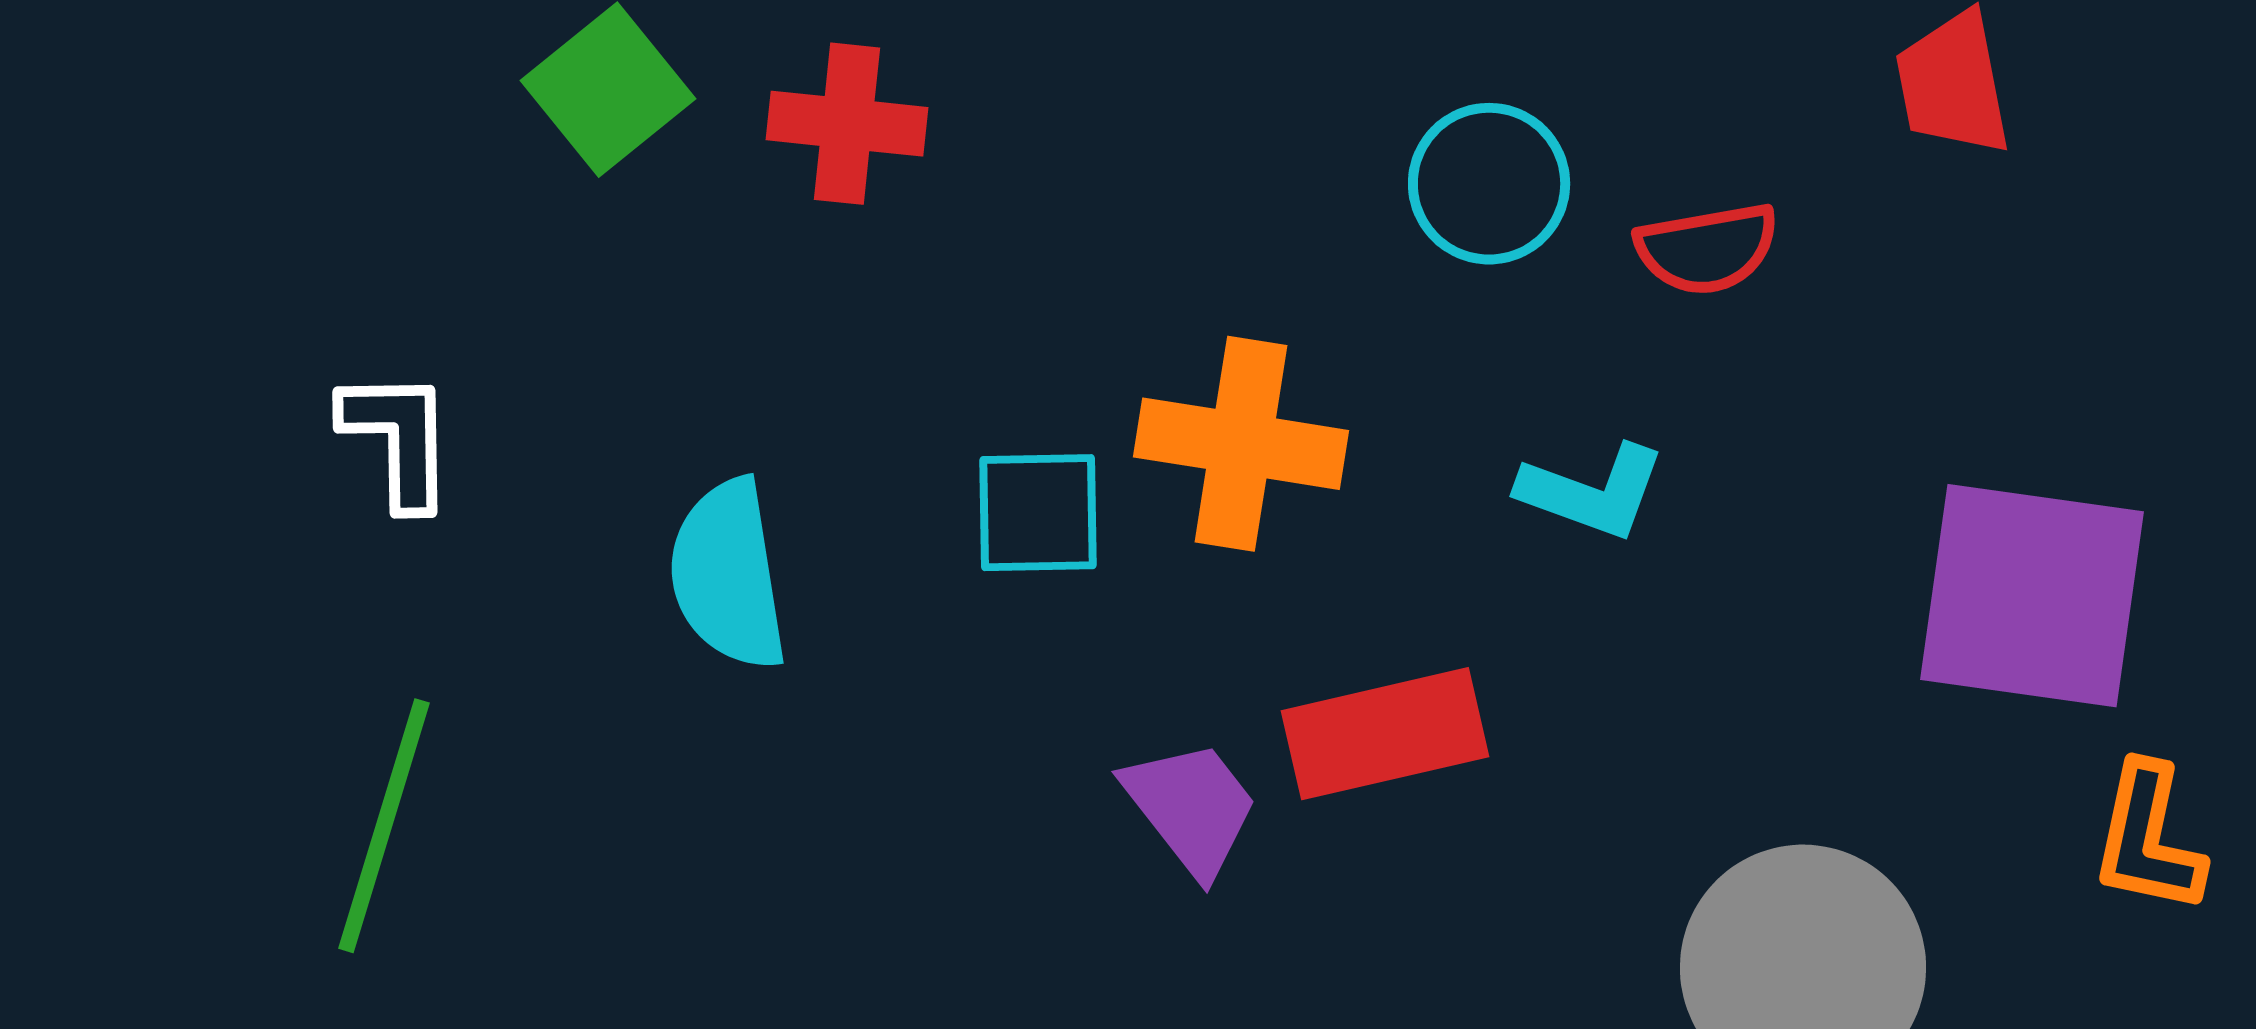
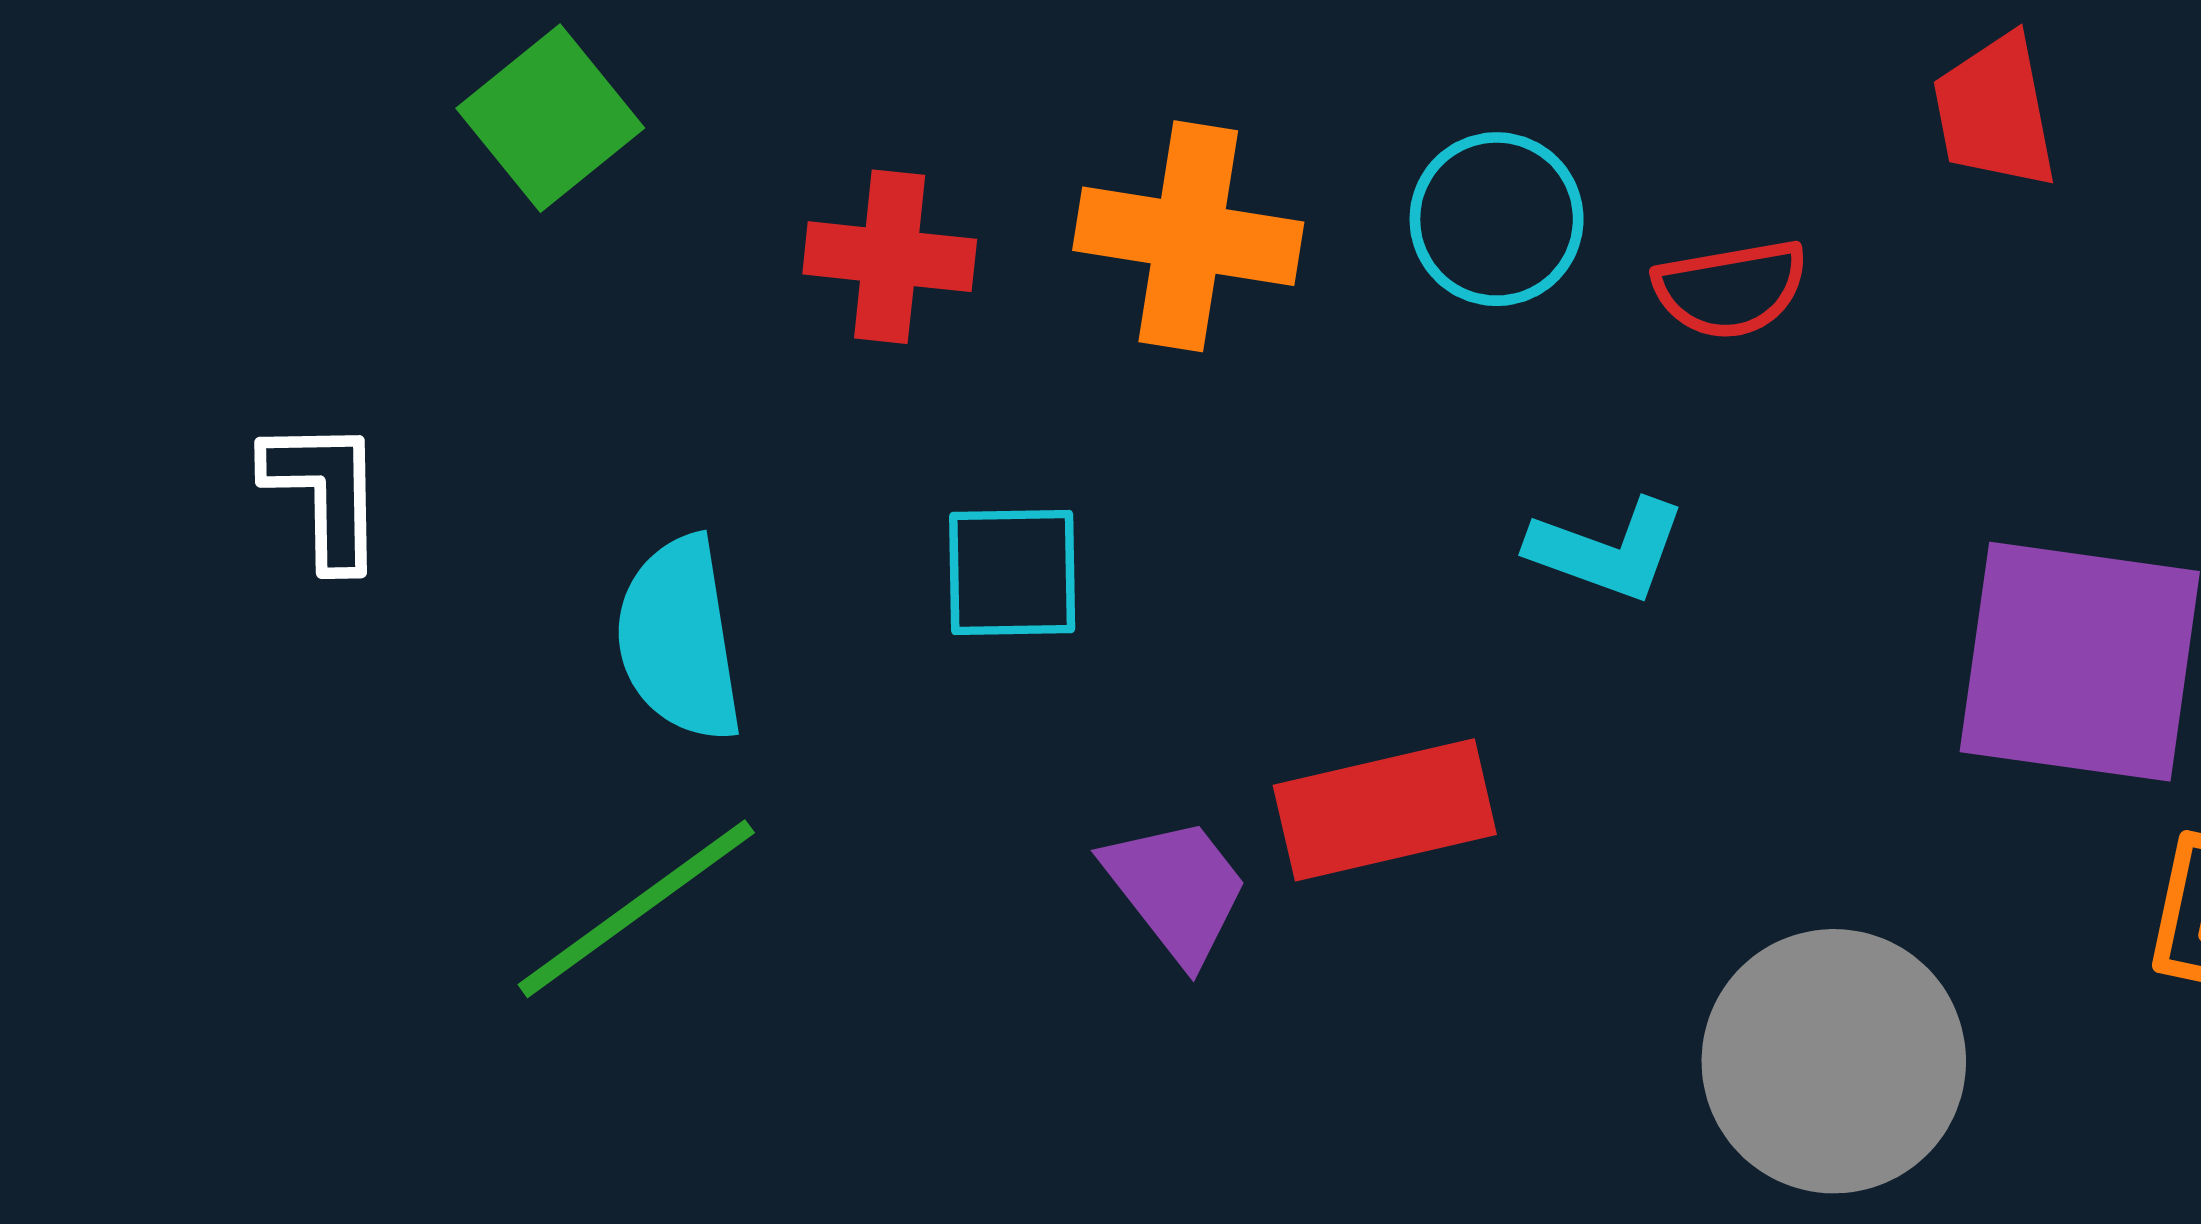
red cross: (847, 124) -> (890, 257), moved
orange cross: (1241, 444) -> (1188, 236), moved
green line: (384, 826) -> (636, 909), moved, turned 37

